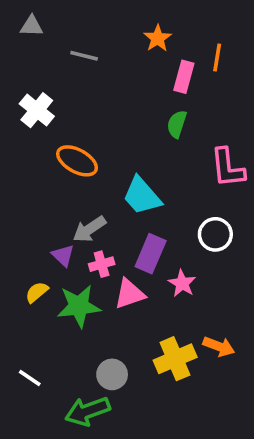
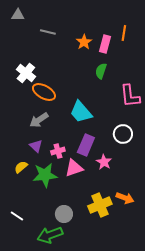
orange star: (158, 38) -> (84, 42), moved
white cross: (37, 110) -> (26, 73), moved
gray arrow: (89, 229) -> (39, 120), moved

